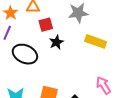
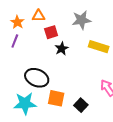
black ellipse: (25, 54) -> (37, 78), moved

